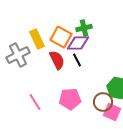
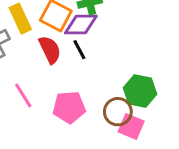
pink line: (35, 102) -> (23, 95), moved

